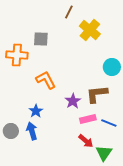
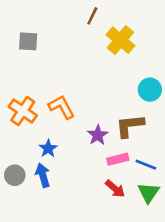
gray square: (41, 39) -> (28, 41), moved
orange cross: (17, 55) -> (23, 111), moved, turned 30
green triangle: (104, 153) -> (149, 193), moved

